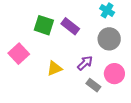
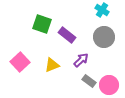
purple rectangle: (70, 26) -> (67, 35), moved
pink square: (19, 54) -> (20, 62), moved
pink circle: (114, 74) -> (109, 85), moved

